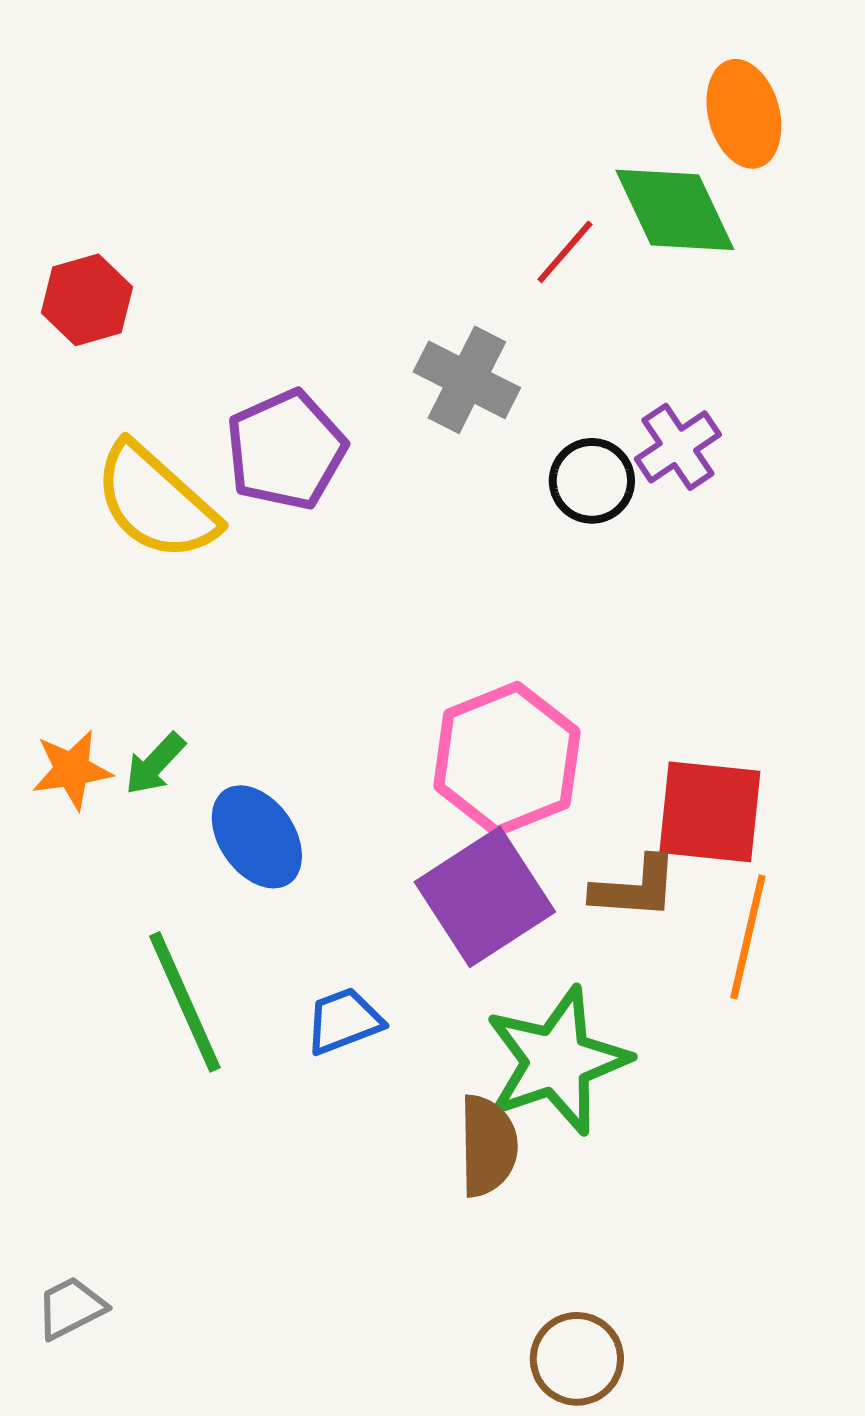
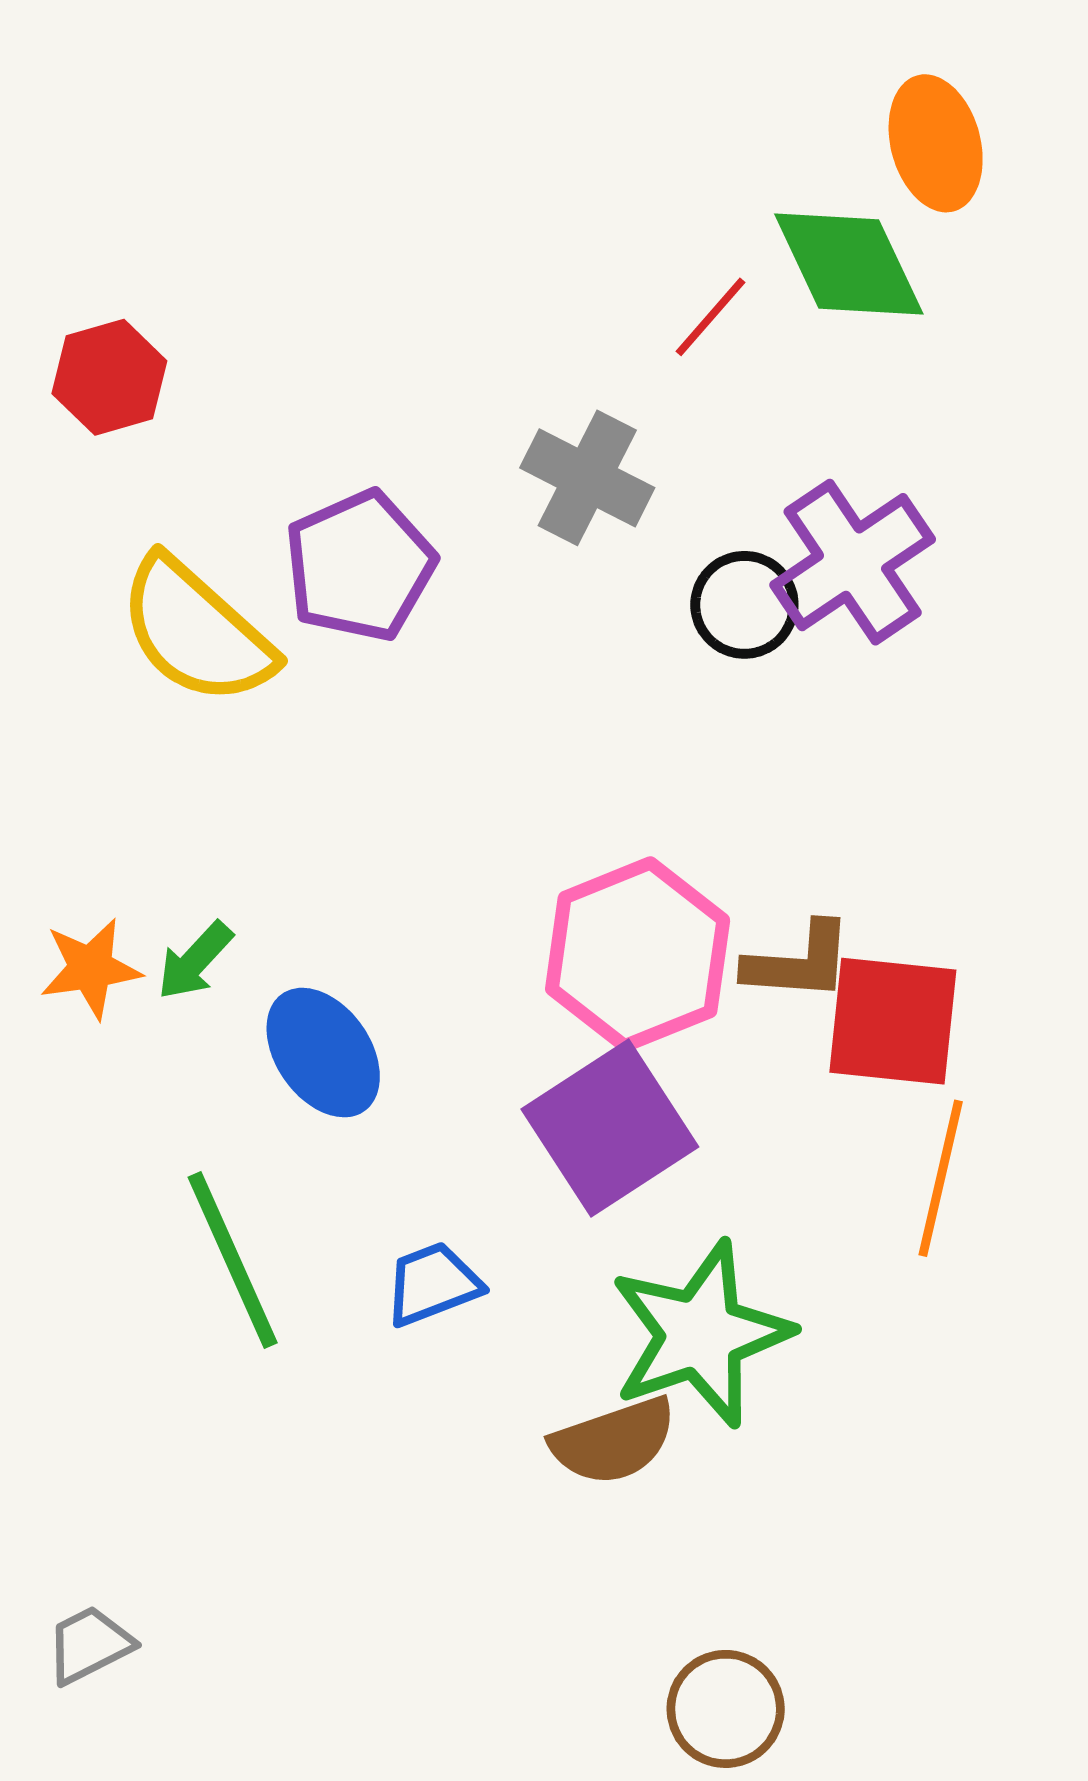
purple cross: (678, 447) -> (853, 562), size x1.5
brown L-shape: (635, 888) -> (799, 962), moved
brown semicircle: (488, 1146) -> (614, 1441), turned 72

